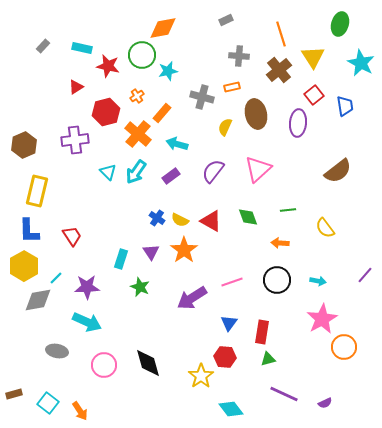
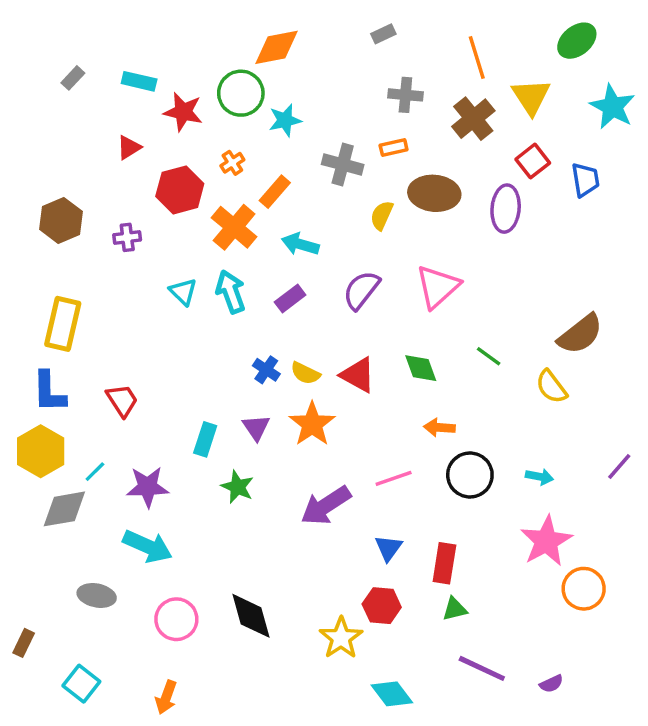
green ellipse: (340, 24) -> (577, 41), turned 35
brown ellipse: (256, 114) -> (434, 193), turned -72
purple cross: (75, 140) -> (127, 237), size x0.6
brown hexagon: (24, 145) -> (61, 220), moved
brown semicircle: (338, 171) -> (580, 334), moved
cyan arrow: (136, 172) -> (231, 292), turned 125
green line: (288, 210) -> (489, 356), turned 42
orange arrow: (280, 243) -> (439, 427), moved
brown rectangle: (14, 394) -> (24, 643), moved, turned -49
orange arrow: (80, 411) -> (166, 697), moved, turned 54

